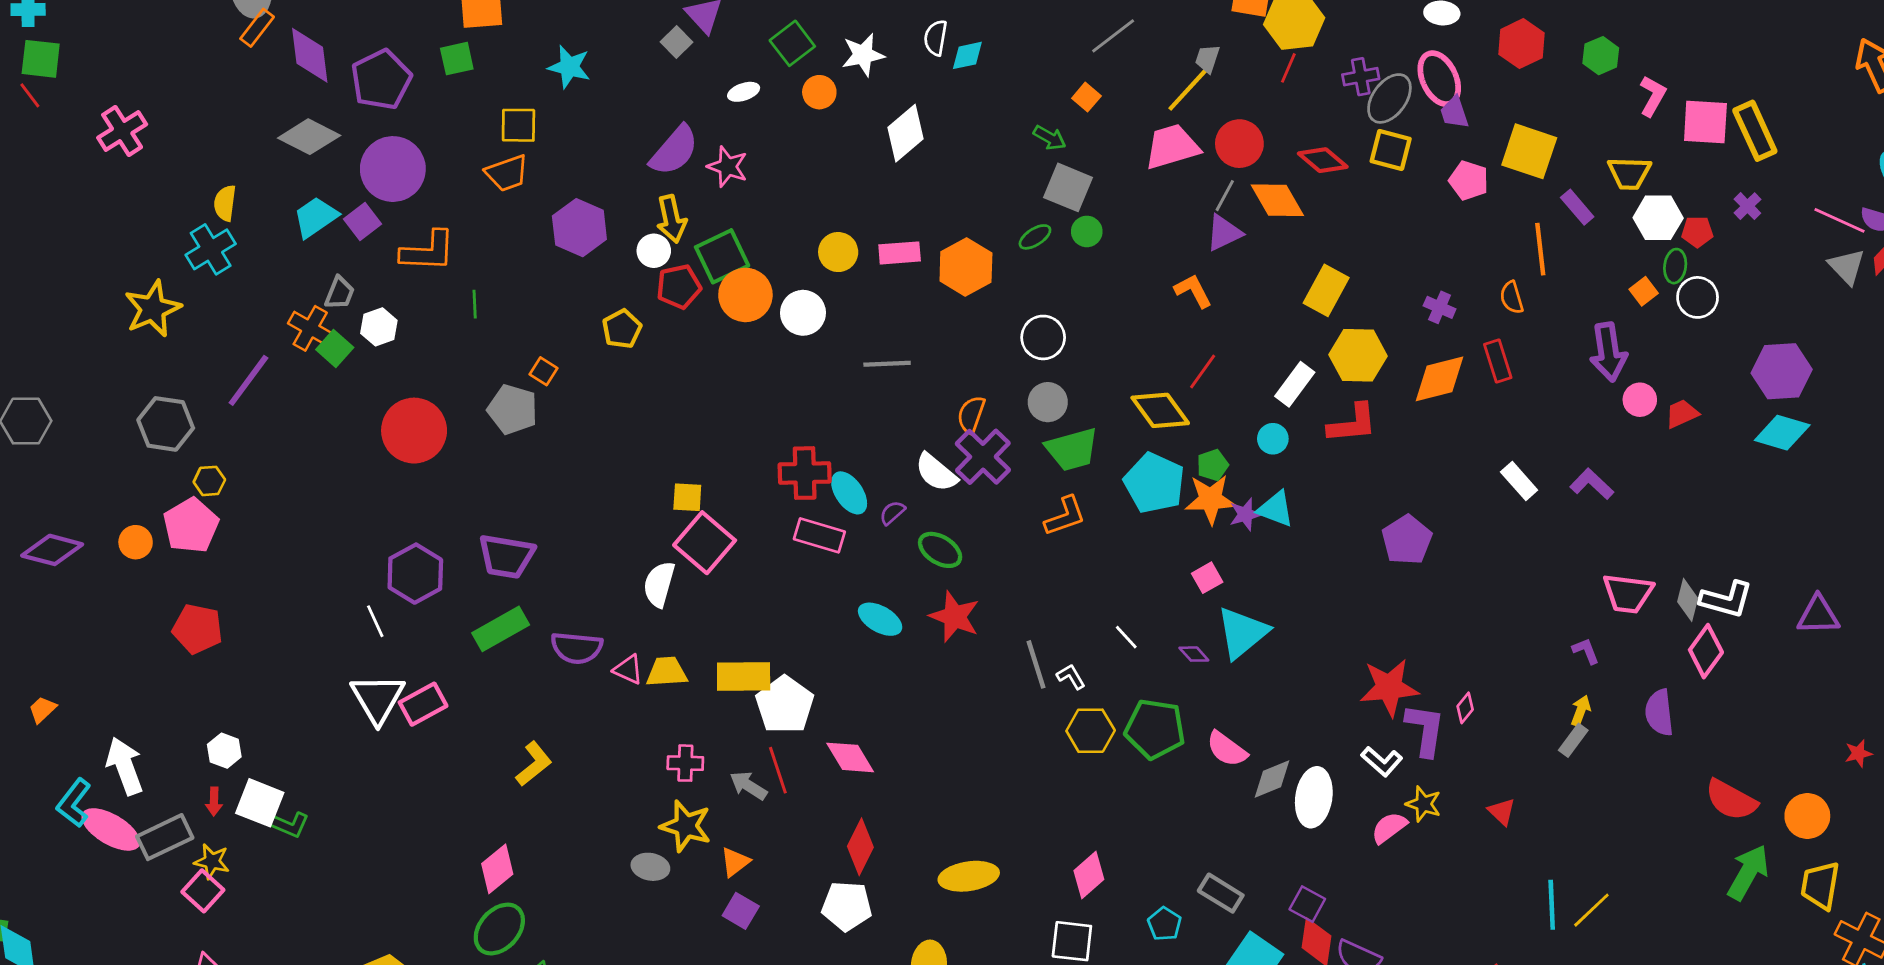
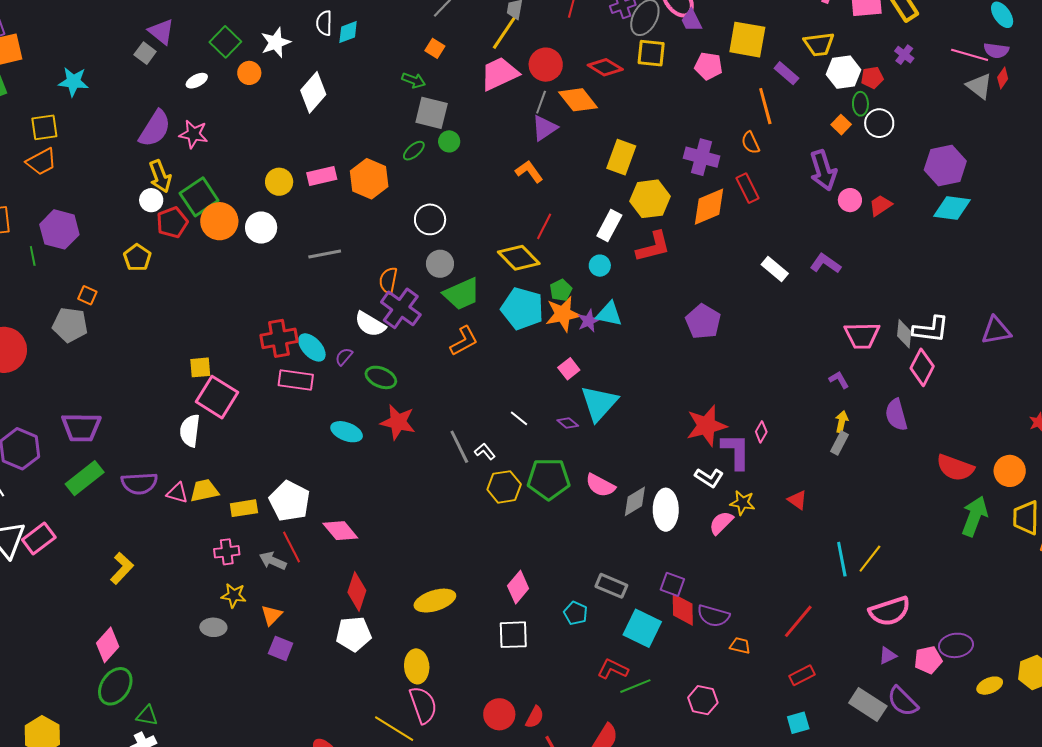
purple hexagon: (579, 228) -> (59, 229), moved
purple cross: (1440, 307) -> (702, 157), size x1.6
yellow rectangle: (744, 677) -> (244, 508), moved, size x0.7
yellow star: (686, 826) -> (234, 595), size x0.7

